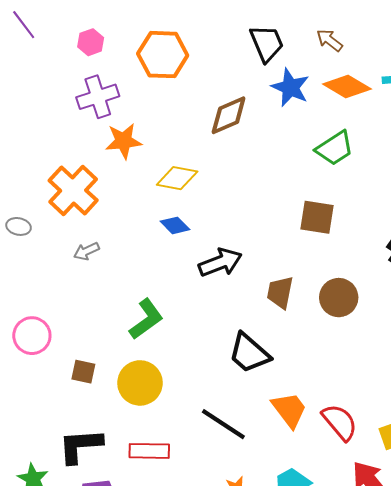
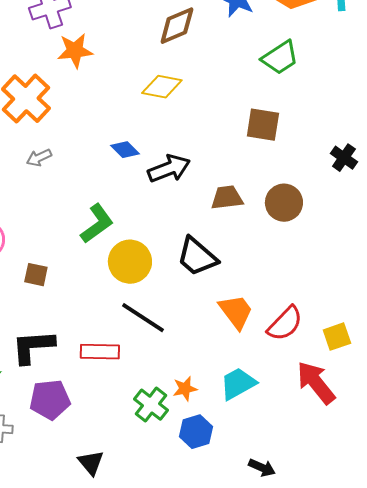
yellow diamond: (177, 178) -> (162, 87), moved
blue diamond: (175, 225) -> (125, 150), moved
brown trapezoid: (280, 292) -> (227, 198), turned 72
yellow circle: (140, 383) -> (130, 262), moved
red semicircle: (340, 422) -> (285, 324), turned 84
black line: (223, 424) -> (143, 318), moved

